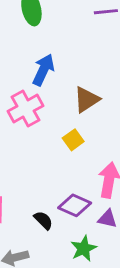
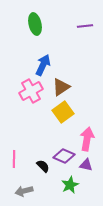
brown triangle: (87, 100) -> (61, 87), moved
yellow square: (73, 140) -> (63, 112), size x1.5

